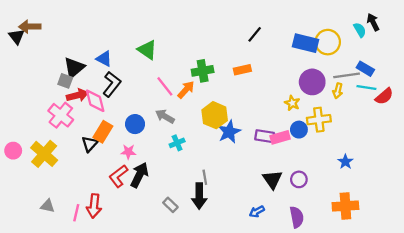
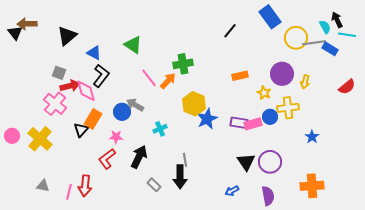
blue rectangle: (306, 43) -> (270, 17), moved, turned 40
black triangle: (74, 68) -> (67, 36), moved
blue rectangle: (365, 69) -> (330, 49), moved
orange rectangle: (242, 70) -> (240, 76), moved
gray line: (347, 75) -> (314, 43), moved
cyan line: (366, 87) -> (347, 35), moved
gray arrow: (165, 116) -> (135, 105), moved
blue star: (345, 162) -> (312, 137), moved
black arrow: (139, 175) -> (139, 157), moved
purple circle: (299, 179) -> (270, 162), size x1.5

